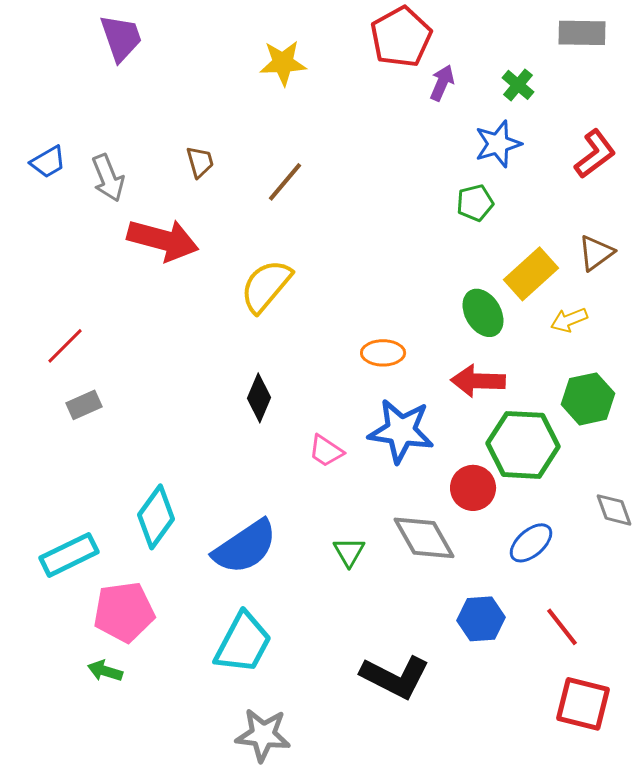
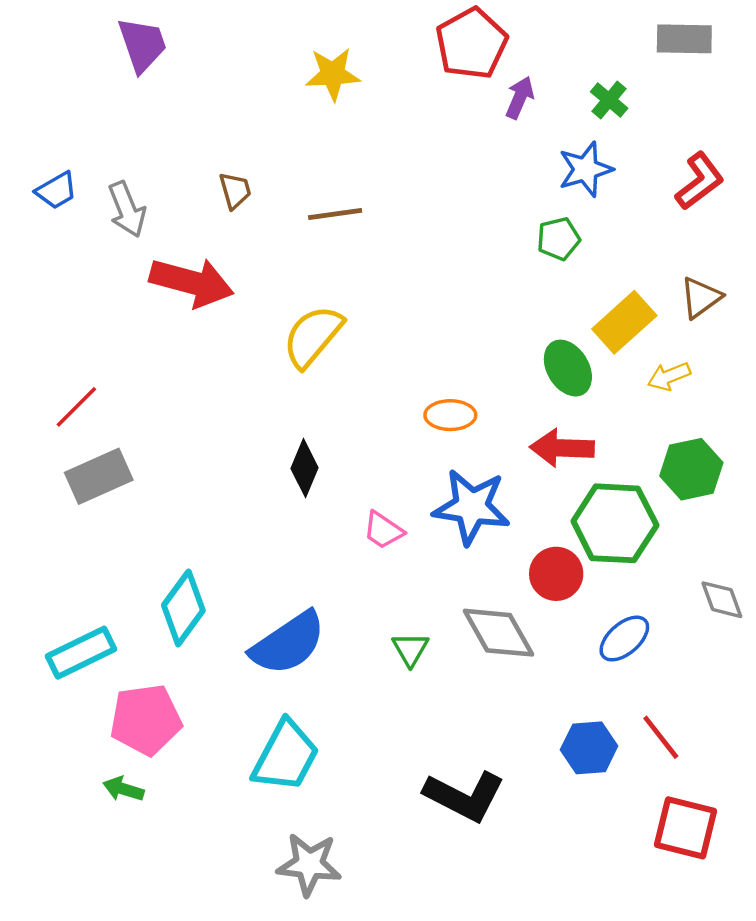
brown line: (285, 182) -> (335, 214), turned 42
gray rectangle: (84, 405) -> (99, 476), size x1.6
blue hexagon: (481, 619) -> (589, 748), moved

